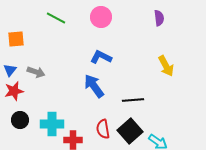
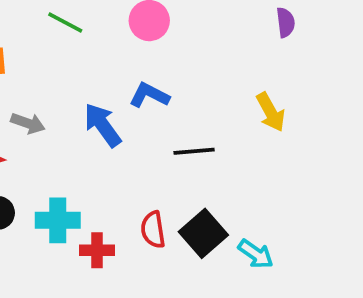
purple semicircle: (159, 18) -> (286, 22), moved
blue arrow: (94, 86) -> (103, 125), moved
black line: (133, 100) -> (194, 151), moved

